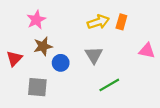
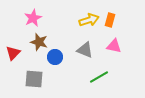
brown star: (43, 46) -> (39, 42), turned 30
pink triangle: (147, 51) -> (114, 46), moved
gray triangle: (94, 55) -> (85, 50), turned -36

